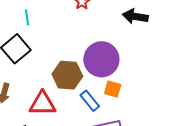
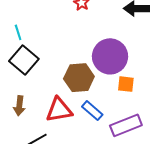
cyan line: (27, 17) -> (18, 32), moved
blue rectangle: (90, 101) -> (92, 111), moved

